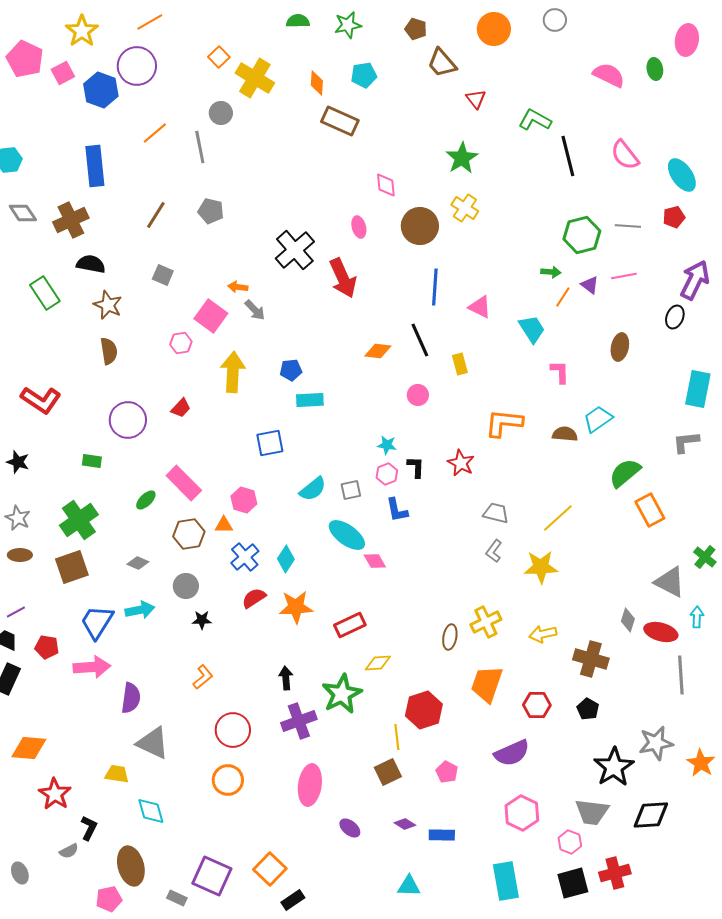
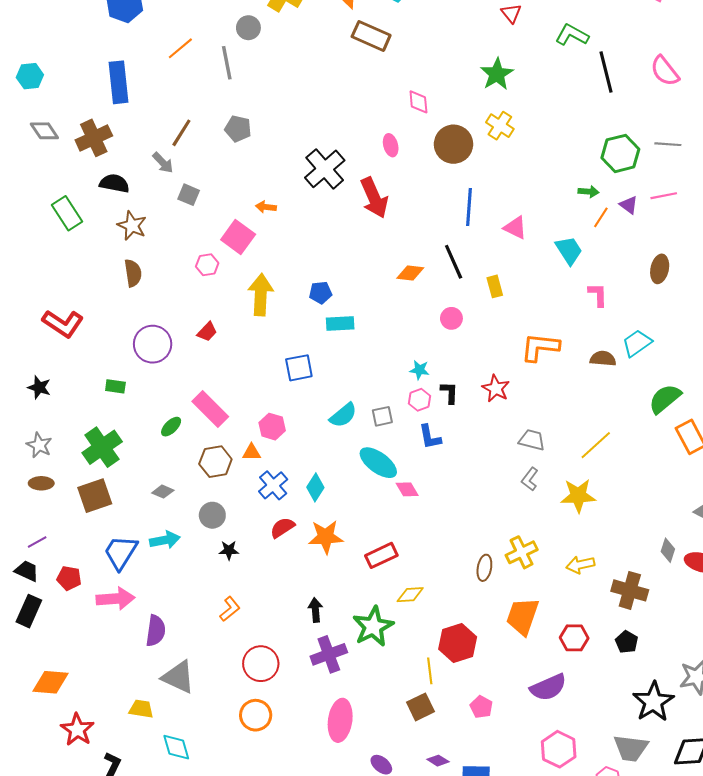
gray arrow: (255, 310) -> (163, 163), moved

